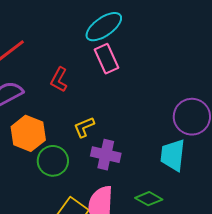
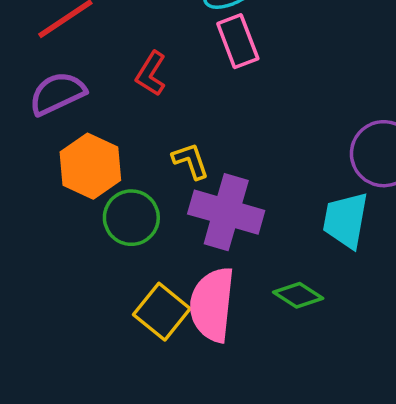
yellow L-shape: (84, 127) -> (191, 161), turned 90
purple cross: (106, 155) -> (226, 212), size x1.4

